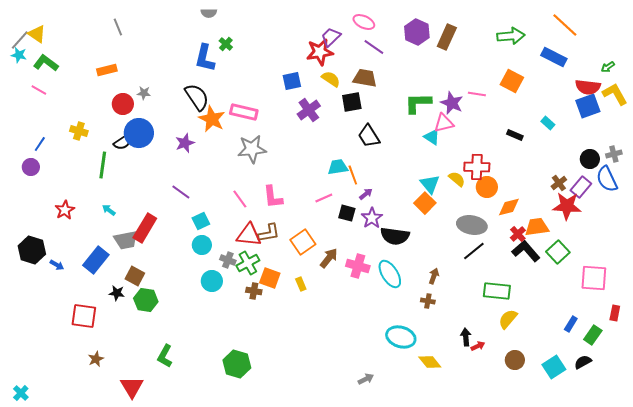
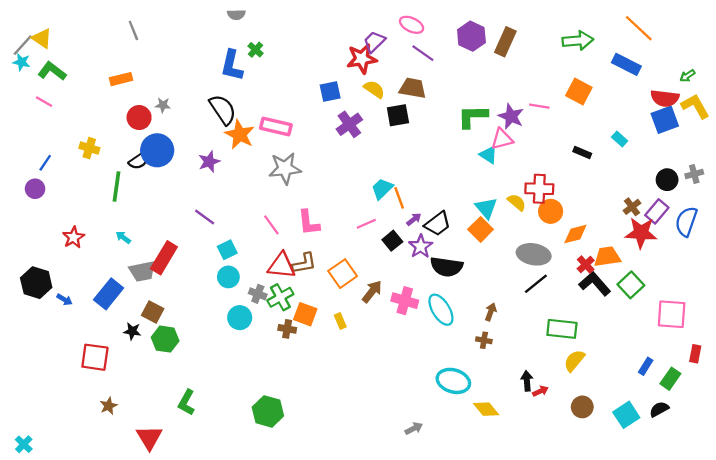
black trapezoid: (369, 136) -> (438, 224), moved, turned -95
cyan trapezoid: (338, 167) -> (382, 189), turned -35
blue semicircle: (607, 179) -> (686, 222), moved, turned 44
black square: (347, 213) -> (392, 241), turned 36

